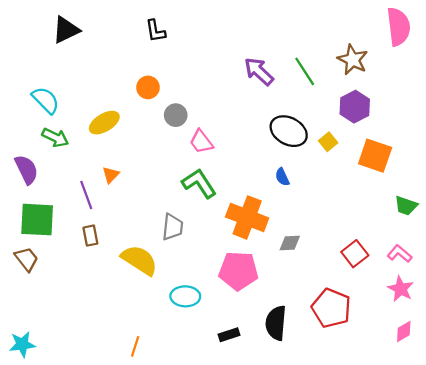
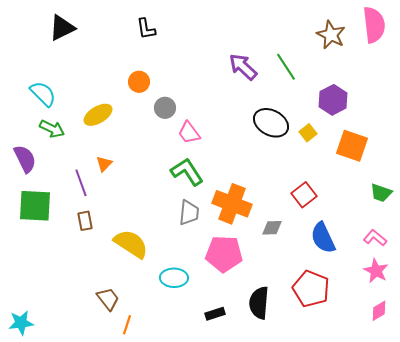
brown star: (353, 60) -> (331, 35), moved
blue semicircle: (282, 177) -> (323, 238), moved, size x1.8
gray trapezoid: (172, 227) -> (189, 213), moved
red square: (355, 254) -> (304, 195), moved
brown trapezoid: (26, 259) -> (108, 299), moved

